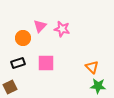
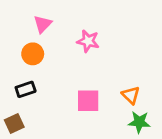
pink triangle: (40, 26) -> (43, 24), moved
pink square: (46, 63) -> (88, 101), moved

